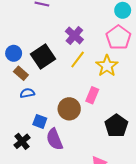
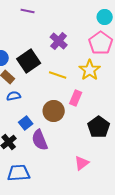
yellow line: (78, 60) -> (58, 75), moved, turned 72
blue square: (40, 121) -> (26, 123), turned 32

